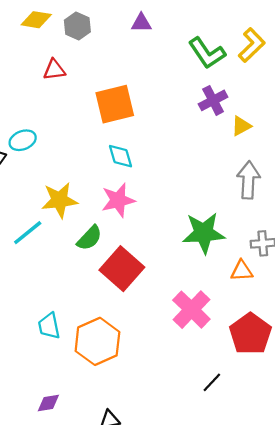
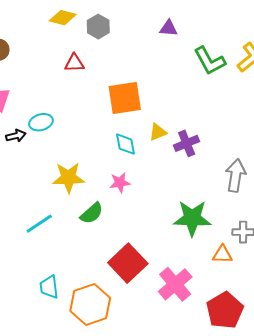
purple triangle: (141, 23) -> (169, 28), moved
purple cross: (213, 100) -> (187, 143), moved
yellow triangle: (241, 126) -> (158, 132), moved
pink star: (118, 200) -> (120, 183), size x0.7
cyan line: (28, 233) -> (39, 224), moved
red square: (122, 269) -> (128, 263), moved

